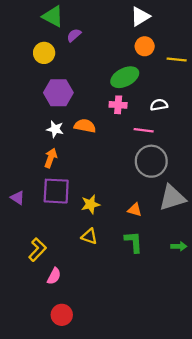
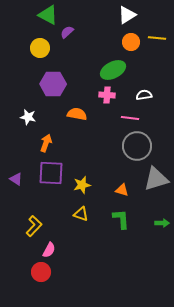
yellow line: (177, 60) -> (157, 38), moved
white star: (55, 129) -> (28, 117), moved
red circle: (62, 315) -> (41, 272), moved

